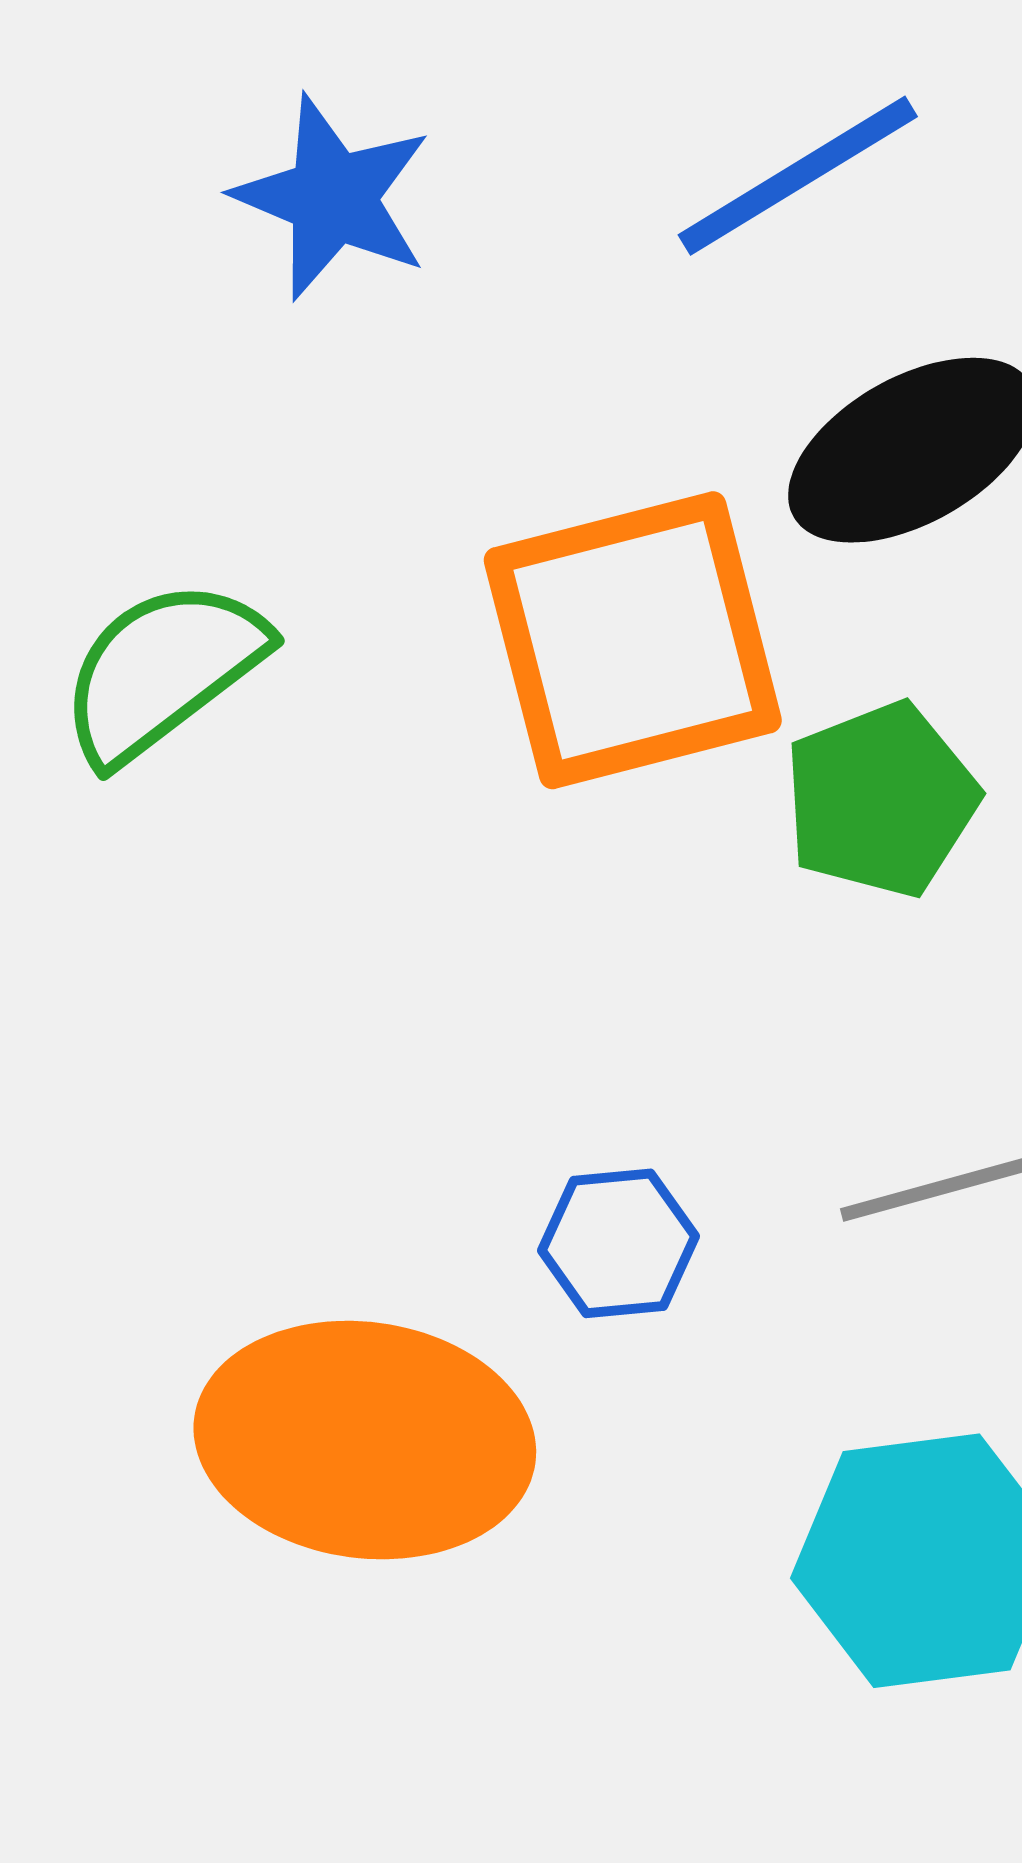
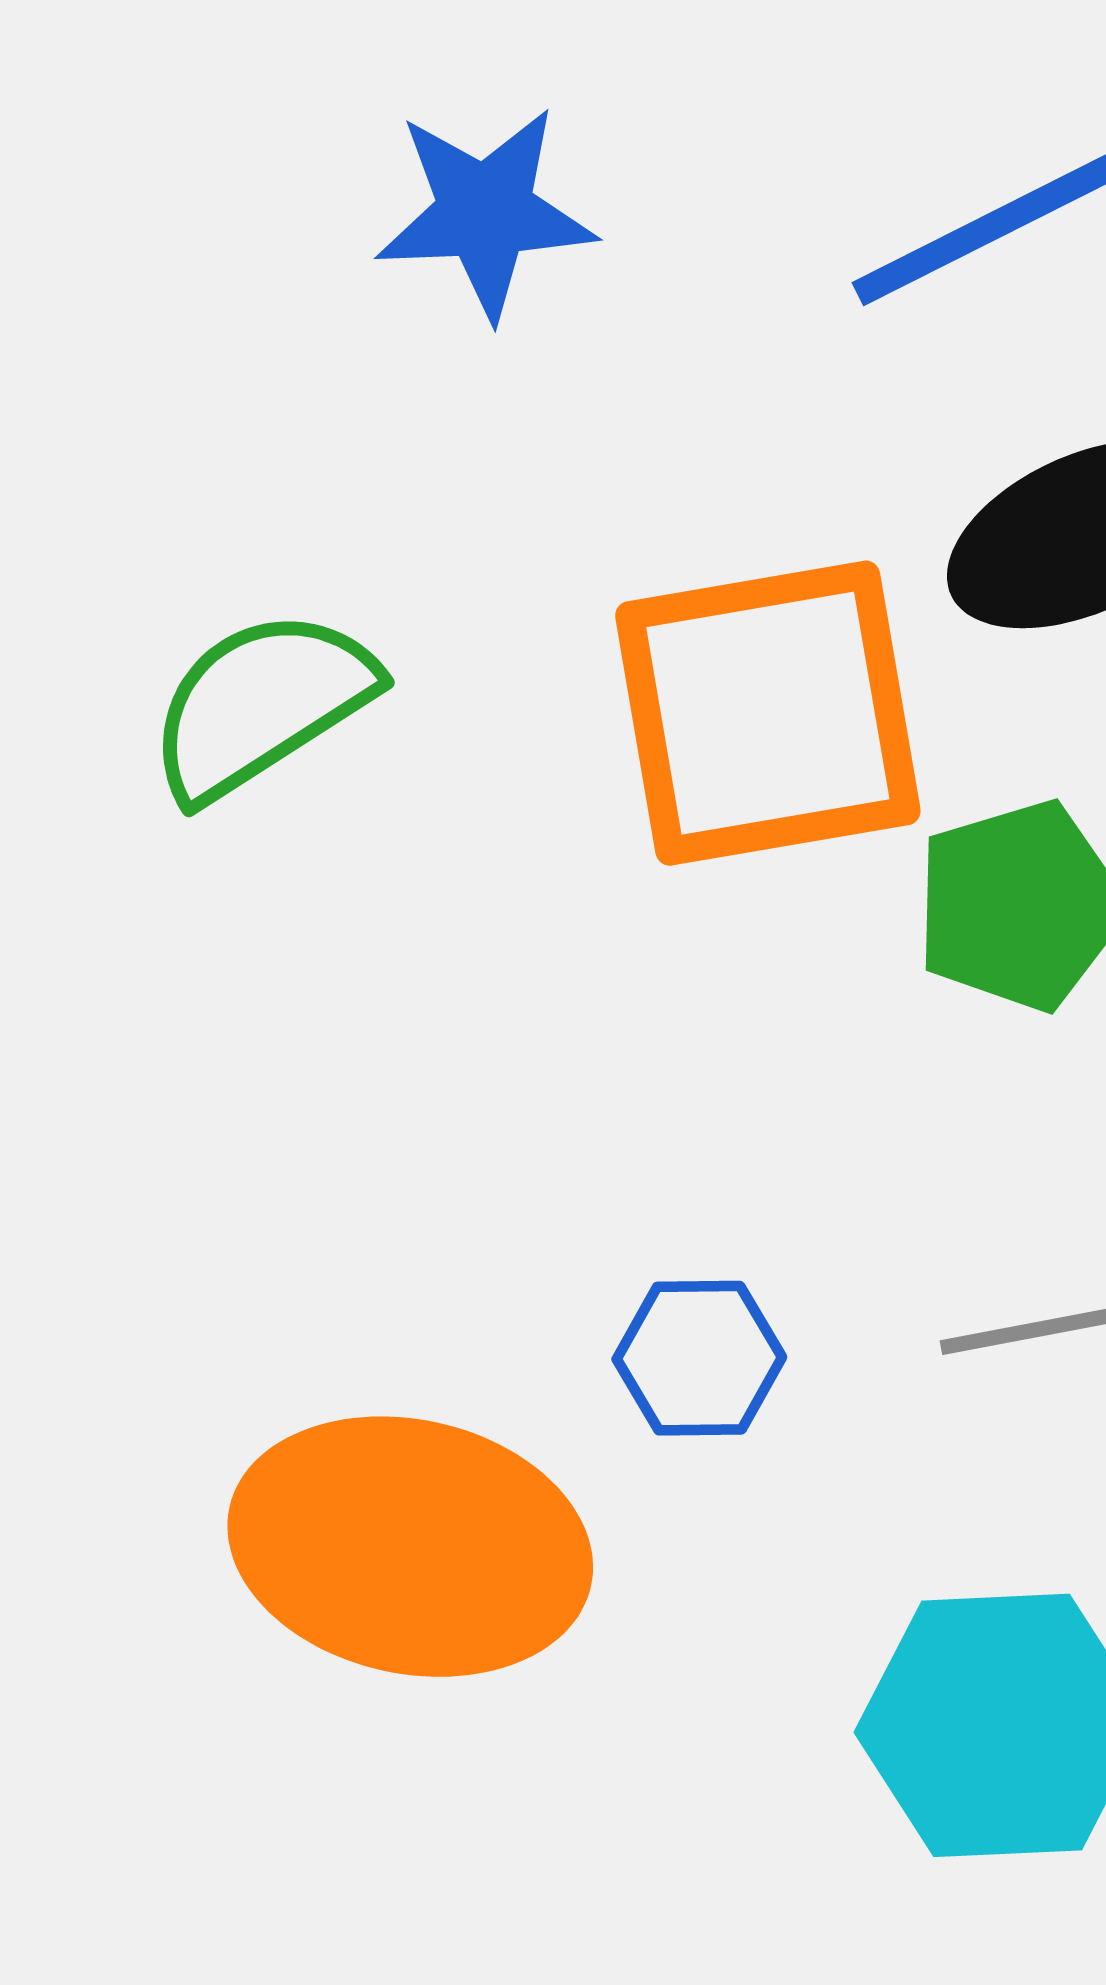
blue star: (333, 198) -> (485, 212), turned -30

